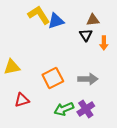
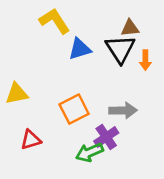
blue triangle: (56, 21) -> (80, 49), moved
black triangle: (86, 35) -> (120, 49), size x1.6
purple cross: (86, 109) -> (106, 137), moved

